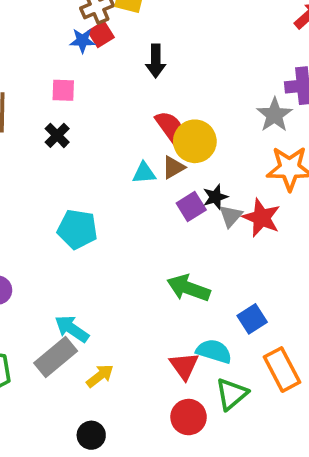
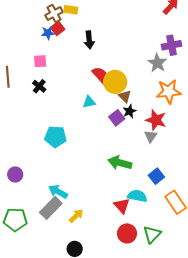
brown triangle: (173, 167) -> (125, 96), moved, turned -40
gray triangle: (231, 216) -> (151, 136), moved
green triangle: (232, 394) -> (152, 234), moved

